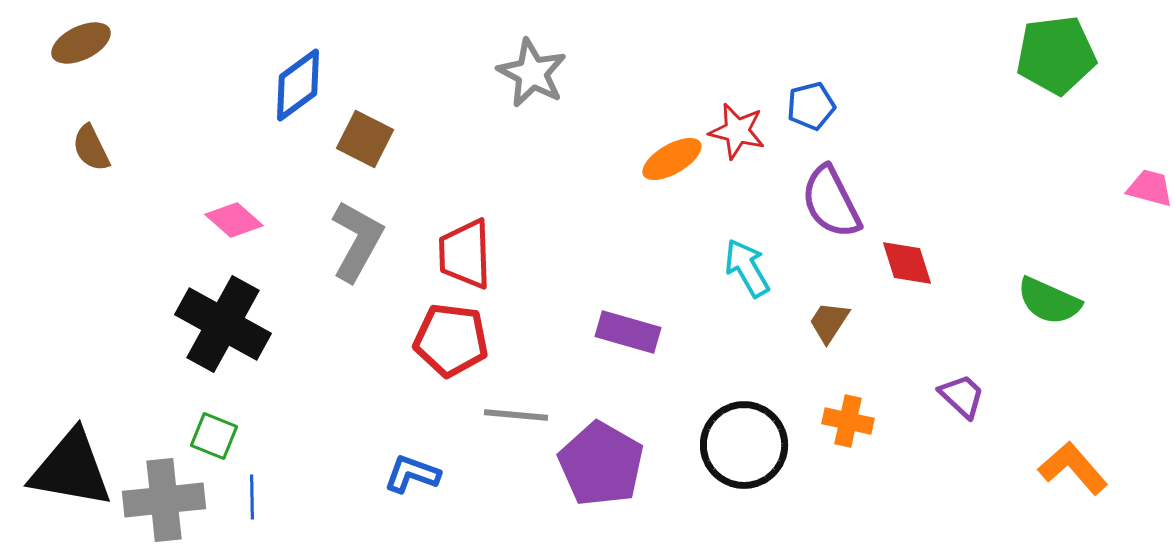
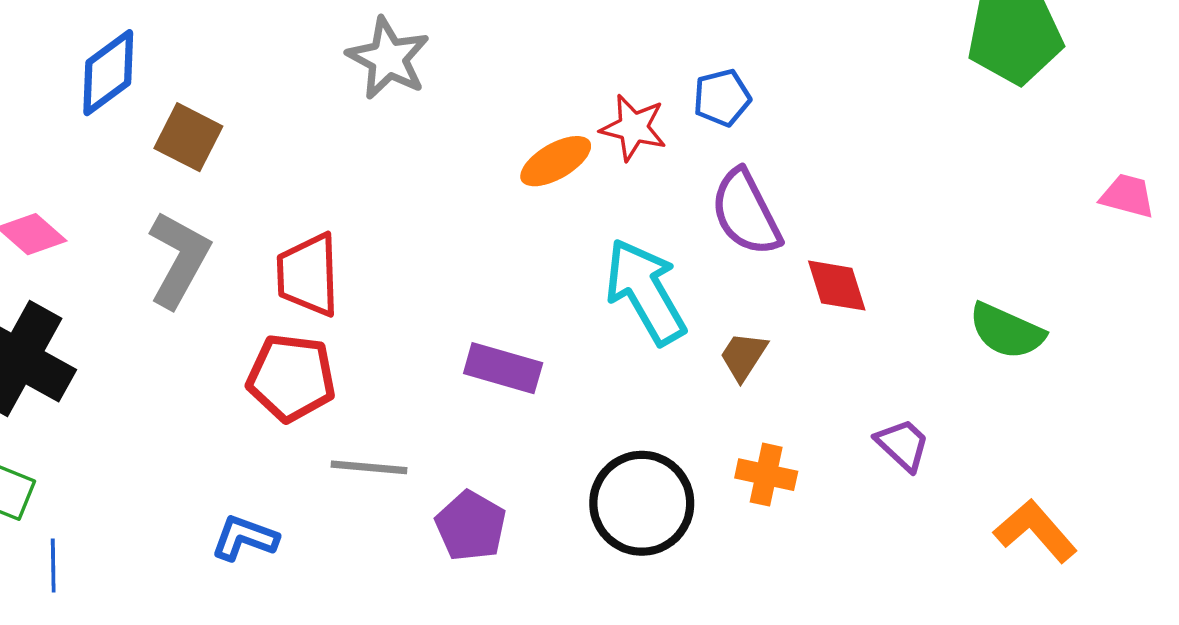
cyan arrow: (747, 268) -> (645, 292), size x1.5
purple pentagon: (601, 464) -> (471, 526), size x0.7

